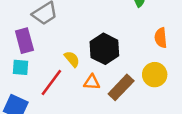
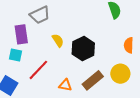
yellow semicircle: (72, 59) -> (58, 40), moved
orange triangle: (92, 82) -> (65, 85), moved

